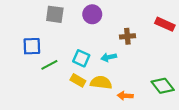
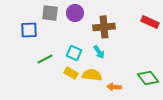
purple circle: (92, 14) -> (75, 13), moved
brown cross: (127, 36) -> (104, 27), moved, size x1.5
blue square: (32, 46) -> (29, 30), moved
cyan arrow: (109, 57) -> (99, 52), turned -112

